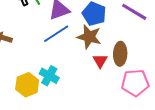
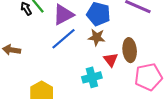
brown star: (89, 37) -> (97, 37), size x0.7
cyan cross: (49, 76) -> (92, 77), moved, turned -36

